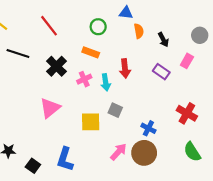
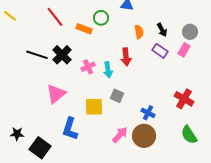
orange semicircle: (139, 31) -> (139, 32), moved
gray circle: (200, 35) -> (190, 32), moved
orange rectangle: (91, 52) -> (84, 29), moved
black line: (18, 53) -> (37, 55), moved
purple rectangle: (161, 72) -> (160, 51), moved
blue L-shape: (65, 159) -> (70, 129), moved
black square: (33, 166) -> (40, 148), size x1.5

